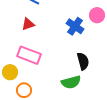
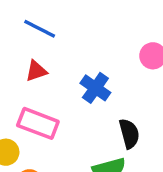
blue cross: (75, 26) -> (95, 88), moved

